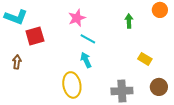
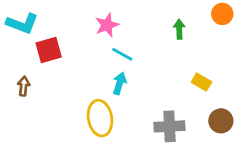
cyan arrow: (86, 60) -> (119, 83), turned 42

